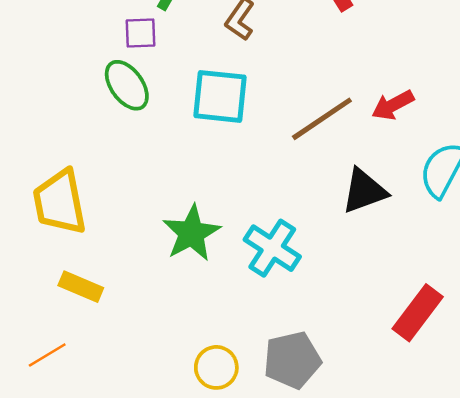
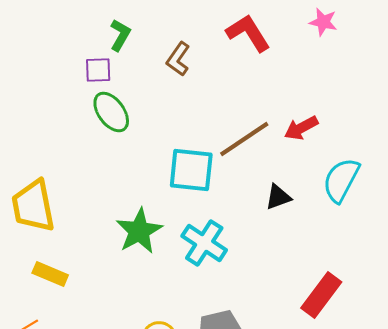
green ellipse: (127, 85) -> (111, 112), moved
cyan square: (220, 96) -> (191, 170), moved
black triangle: (364, 191) -> (278, 197), size x0.7

